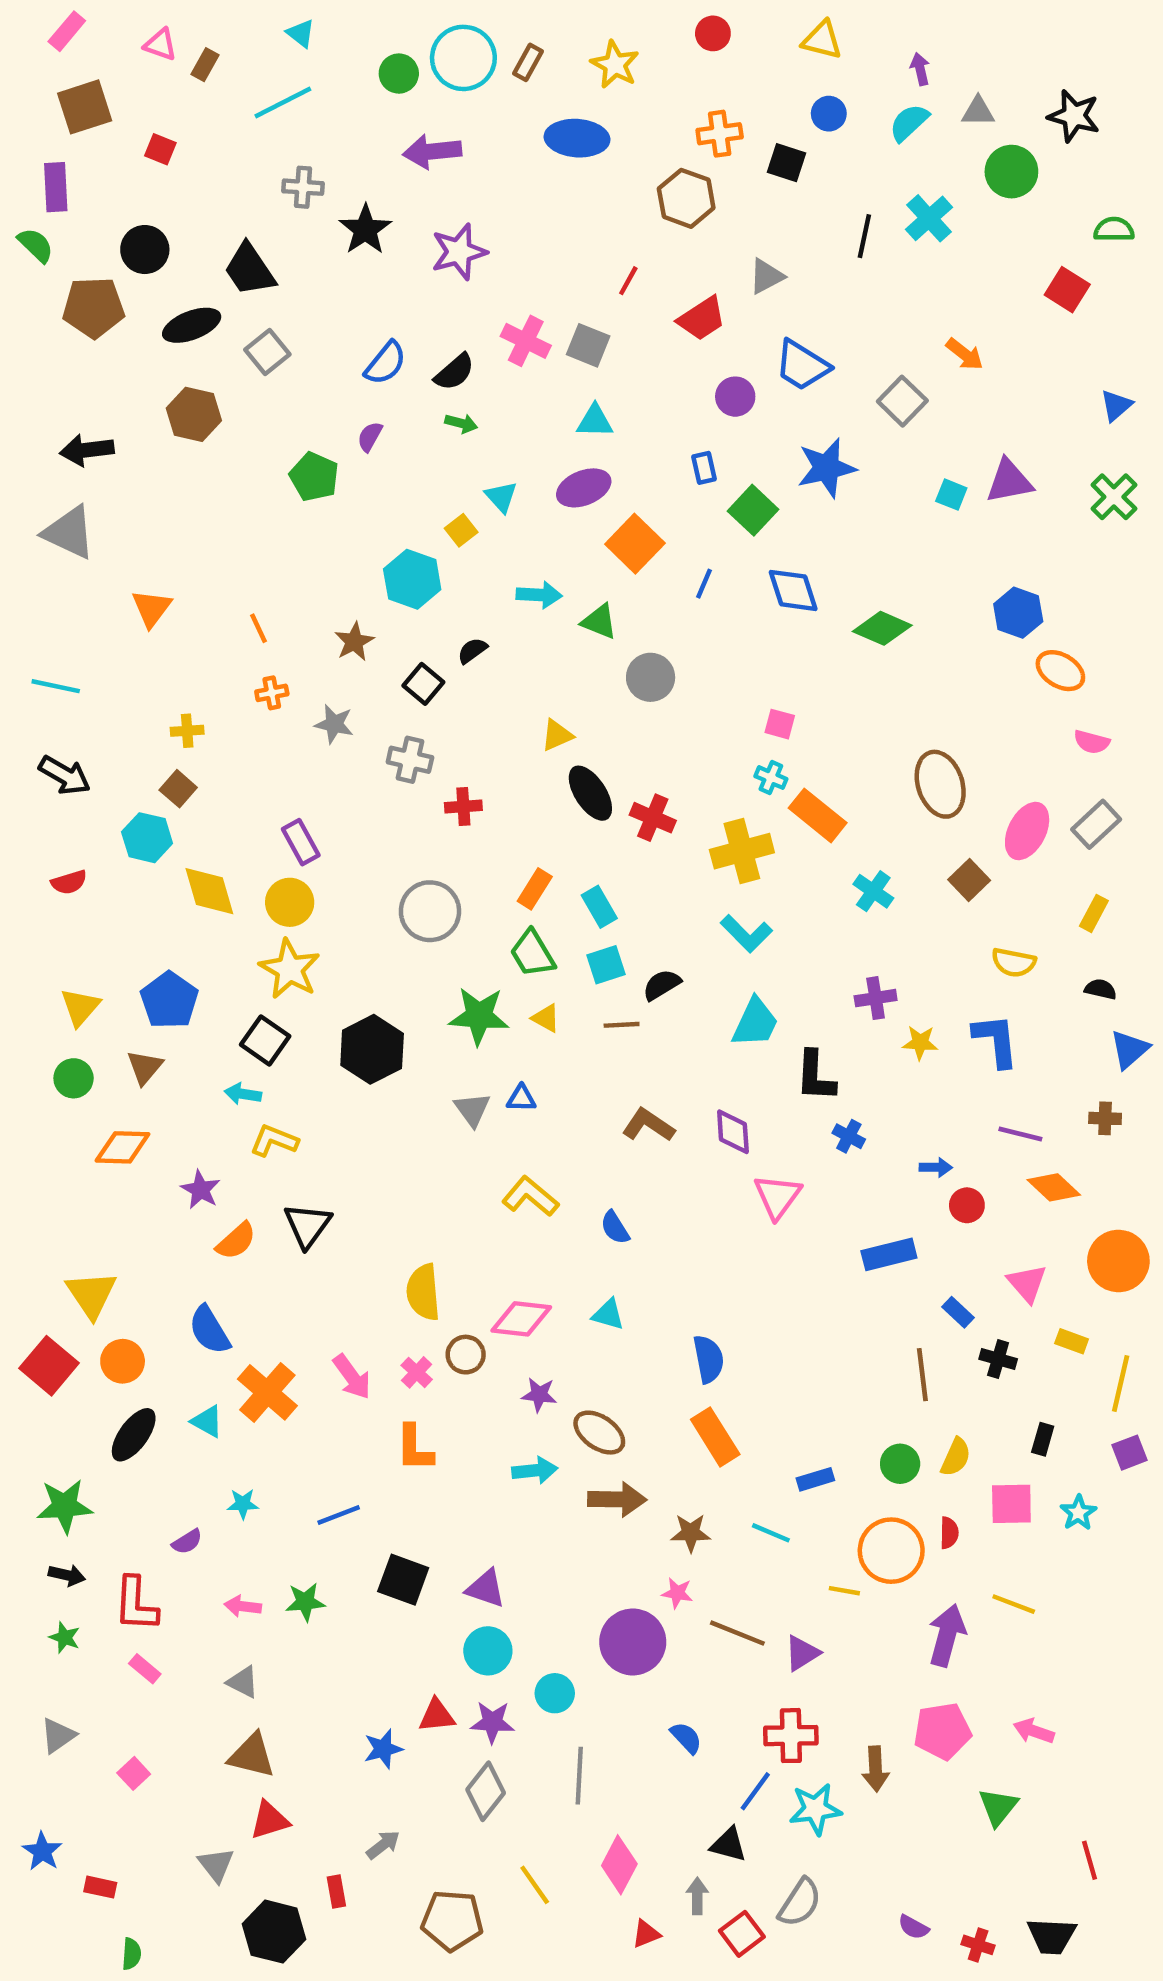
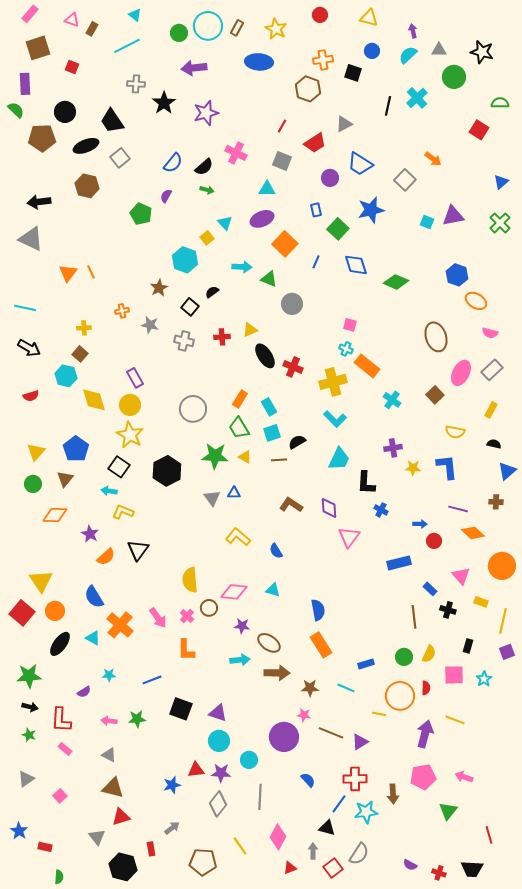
gray square: (588, 345) -> (282, 161), moved
orange line: (258, 628) -> (91, 272), moved
brown ellipse: (940, 784) -> (436, 337), moved
red cross: (463, 806) -> (222, 337), moved

